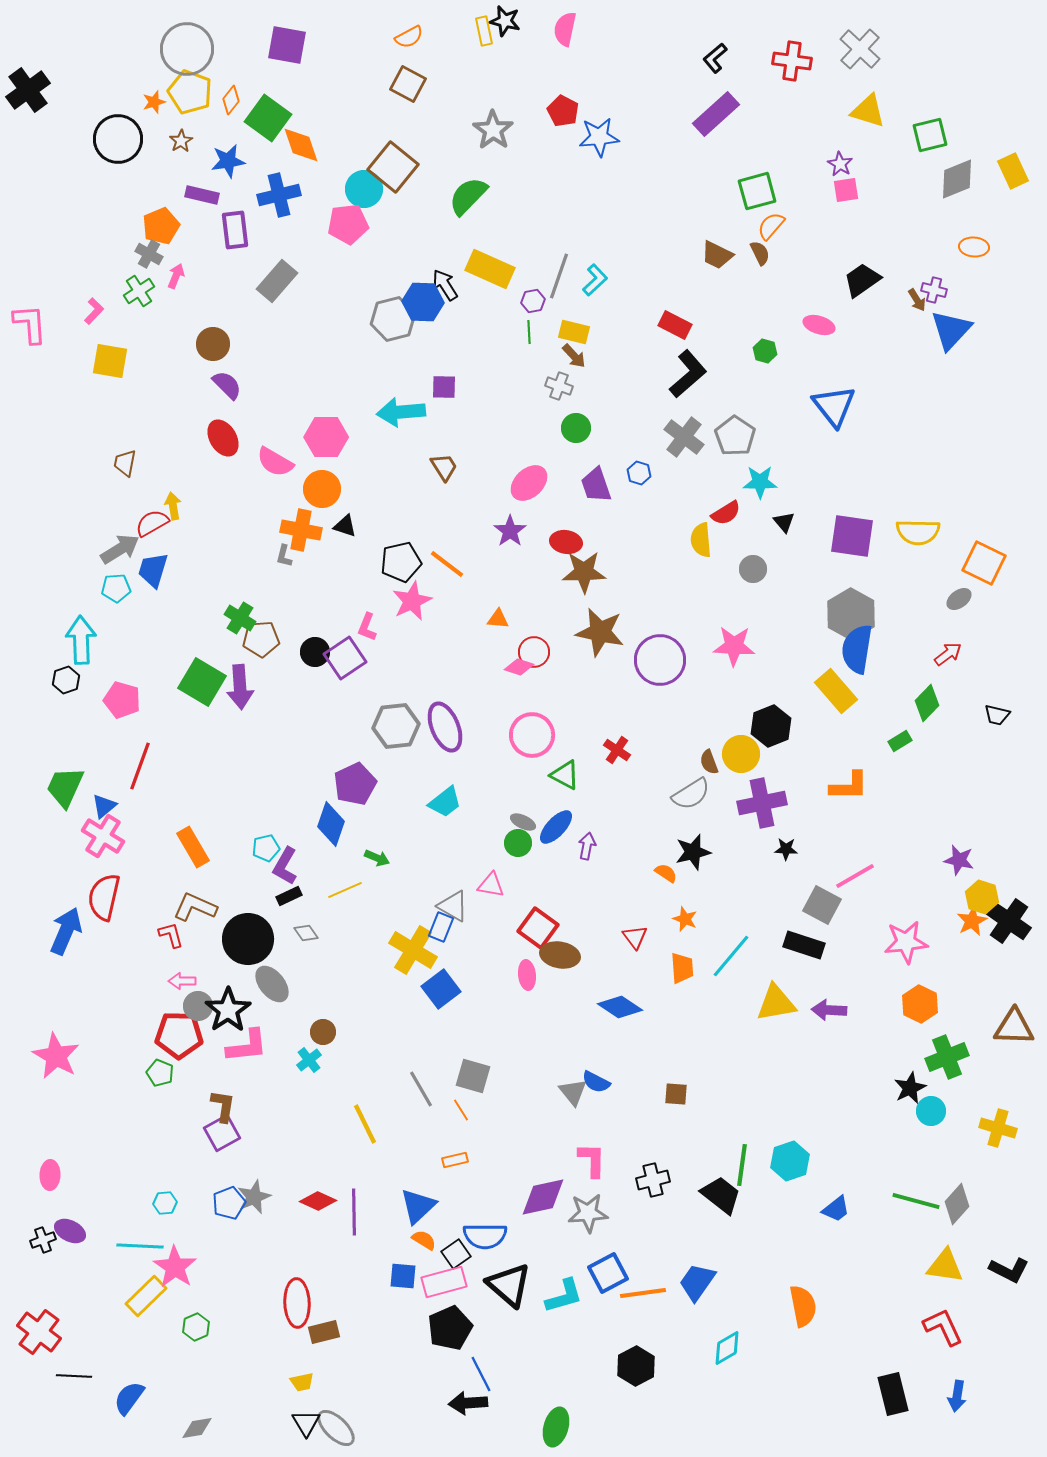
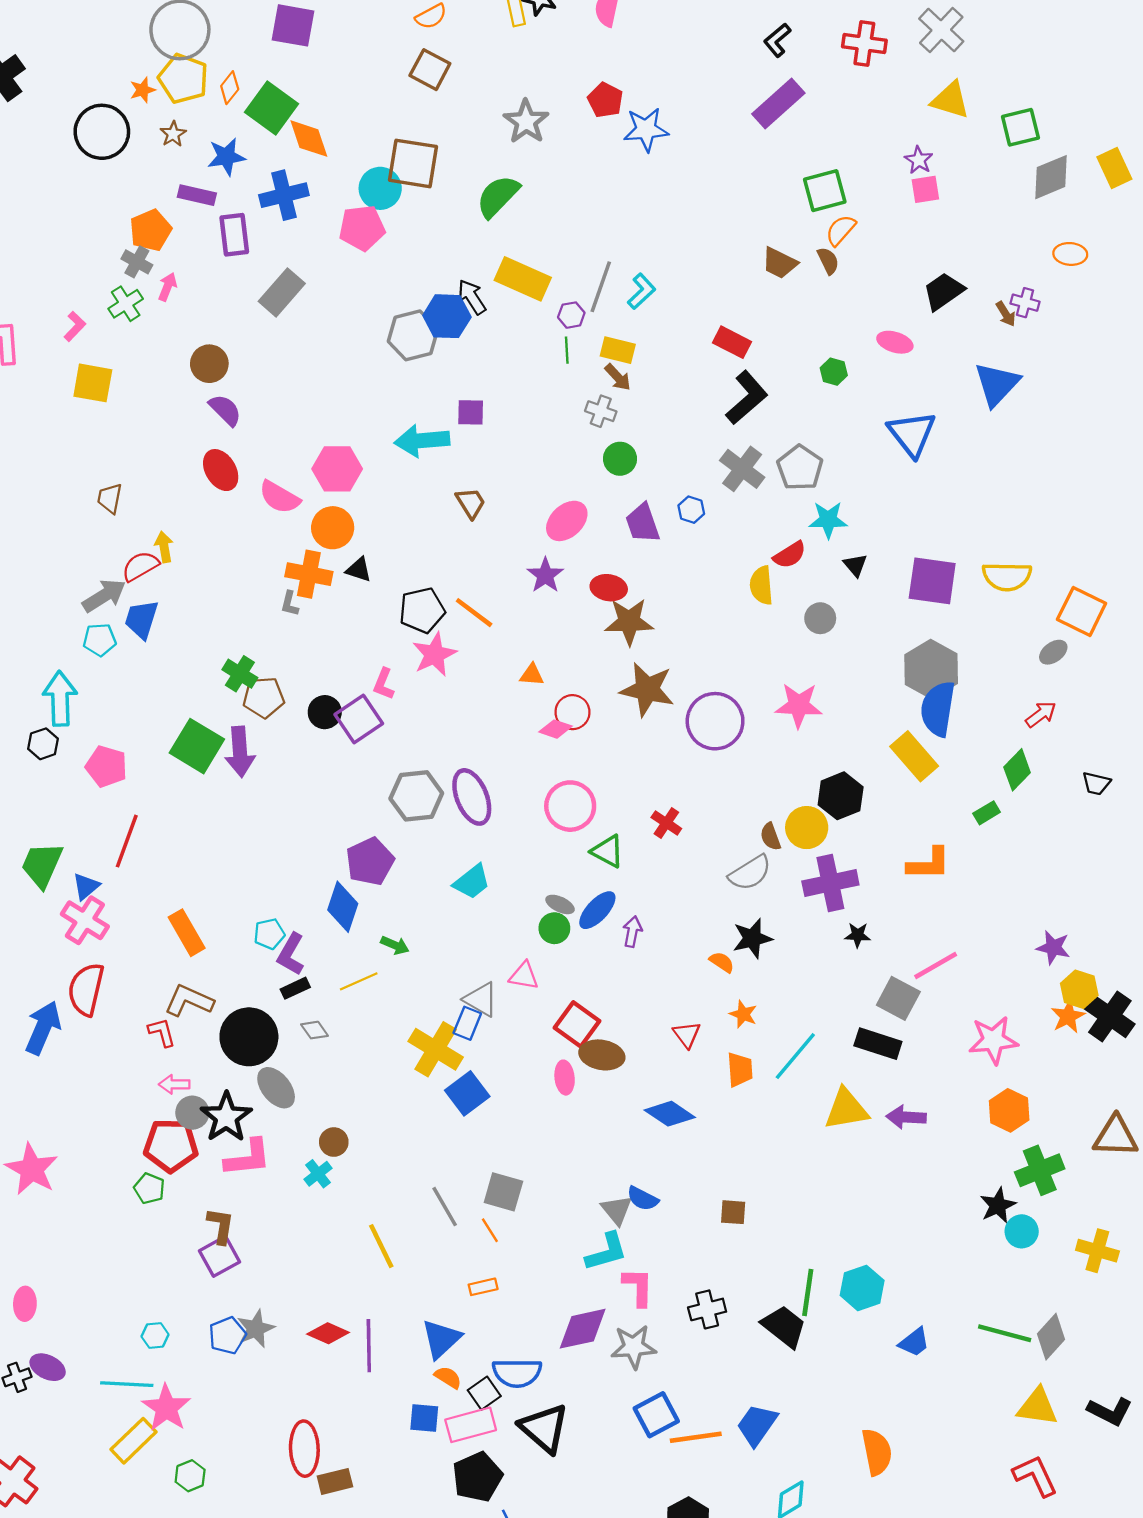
brown square: (393, 167) -> (413, 163), turned -30
blue triangle: (951, 330) -> (997, 384), moved
cyan L-shape: (564, 1296) -> (606, 1252), moved

